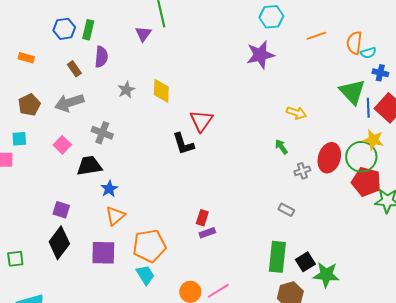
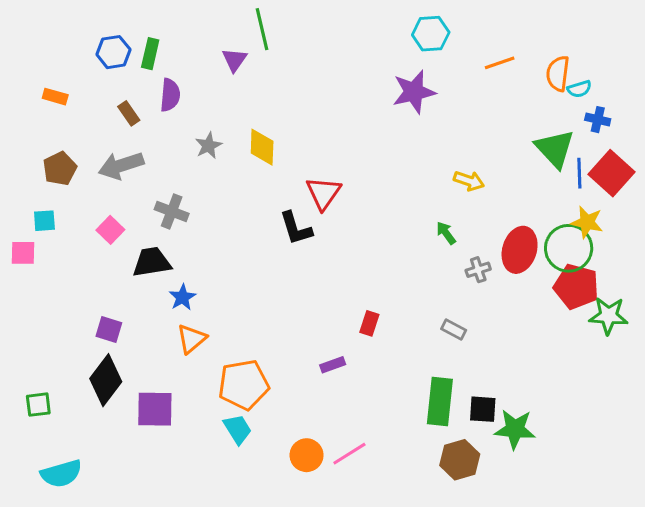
red rectangle: (202, 218) -> (369, 323), moved
purple square: (103, 253) -> (155, 409), moved
black square: (305, 262) -> (483, 409), turned 36

